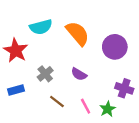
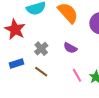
brown line: (57, 101) -> (41, 72), moved

